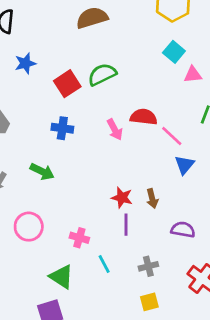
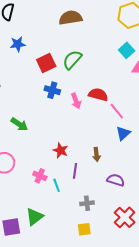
green semicircle: (102, 75) -> (72, 60), turned -30
blue cross: (62, 128) -> (52, 90), moved
red star: (122, 198) -> (61, 150), moved
cyan line: (104, 264) -> (57, 185), moved
green triangle: (61, 277) -> (35, 217), moved, turned 42

